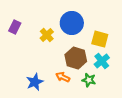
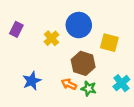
cyan cross: (102, 61) -> (121, 83), moved
green star: (89, 80) -> (89, 89), moved
blue star: (35, 82) -> (32, 81), moved

